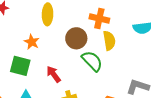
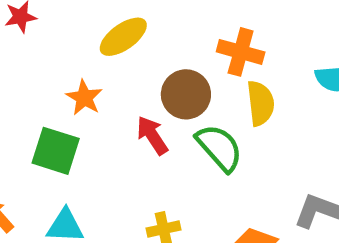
yellow ellipse: (48, 14) -> (123, 37), turned 50
red arrow: (54, 74) -> (152, 135), moved

